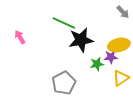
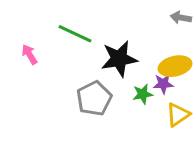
gray arrow: (123, 12) -> (181, 18), turned 144
green line: (64, 23) -> (75, 34), moved
gray pentagon: (64, 83) -> (94, 98), moved

